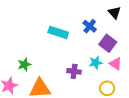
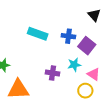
blue cross: (90, 26) -> (68, 36), moved, turned -32
pink triangle: (116, 64) -> (94, 74), moved

